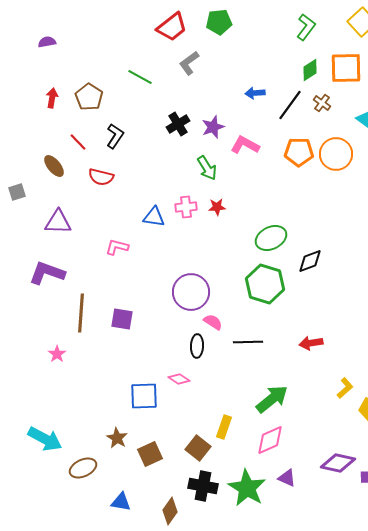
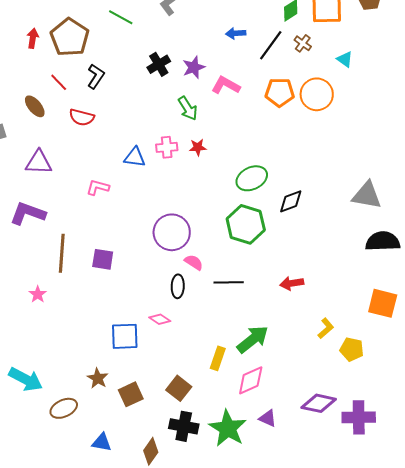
brown pentagon: (89, 97) -> (70, 37), size x1.4
yellow rectangle: (224, 427) -> (218, 358), moved

